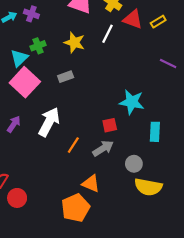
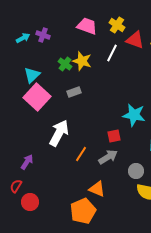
green cross: (38, 46) -> (65, 64), moved, turned -32
purple arrow: (14, 124) -> (27, 162), moved

